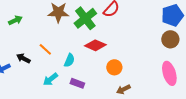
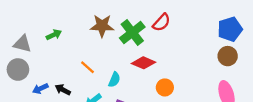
black arrow: (23, 58) -> (63, 90), moved

